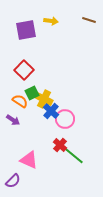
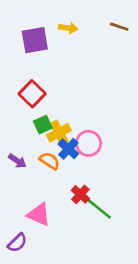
yellow cross: (44, 99) -> (59, 133), turned 36
orange semicircle: (20, 101) -> (50, 161), moved
pink circle: (65, 119) -> (88, 143), moved

